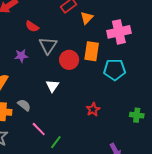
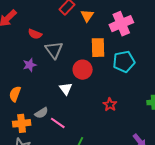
red circle: (69, 60) -> (83, 70), moved
gray semicircle: (24, 105) -> (41, 113), turned 120
pink line: (39, 129) -> (58, 123), moved

